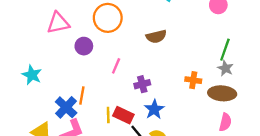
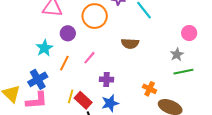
green line: (225, 50) -> (183, 72), turned 42
gray star: (225, 68) -> (177, 54), moved
cyan star: (32, 75) -> (44, 48), moved
orange line: (82, 96) -> (64, 63), moved

